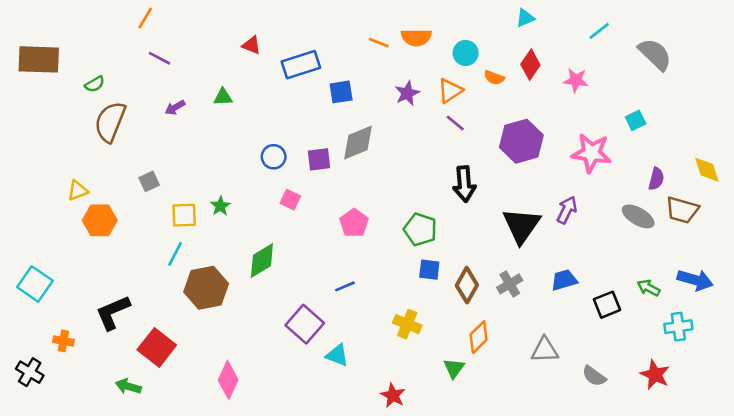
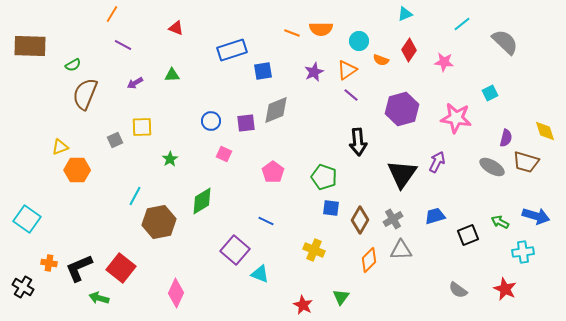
red triangle: (252, 45) -> (176, 28), moved
yellow square: (184, 215) -> (142, 127), moved
blue line: (345, 286) -> (266, 221), turned 49
black L-shape: (113, 312) -> (79, 268), moved
gray triangle: (545, 350) -> (401, 250), moved
green triangle: (454, 368) -> (341, 297), moved

